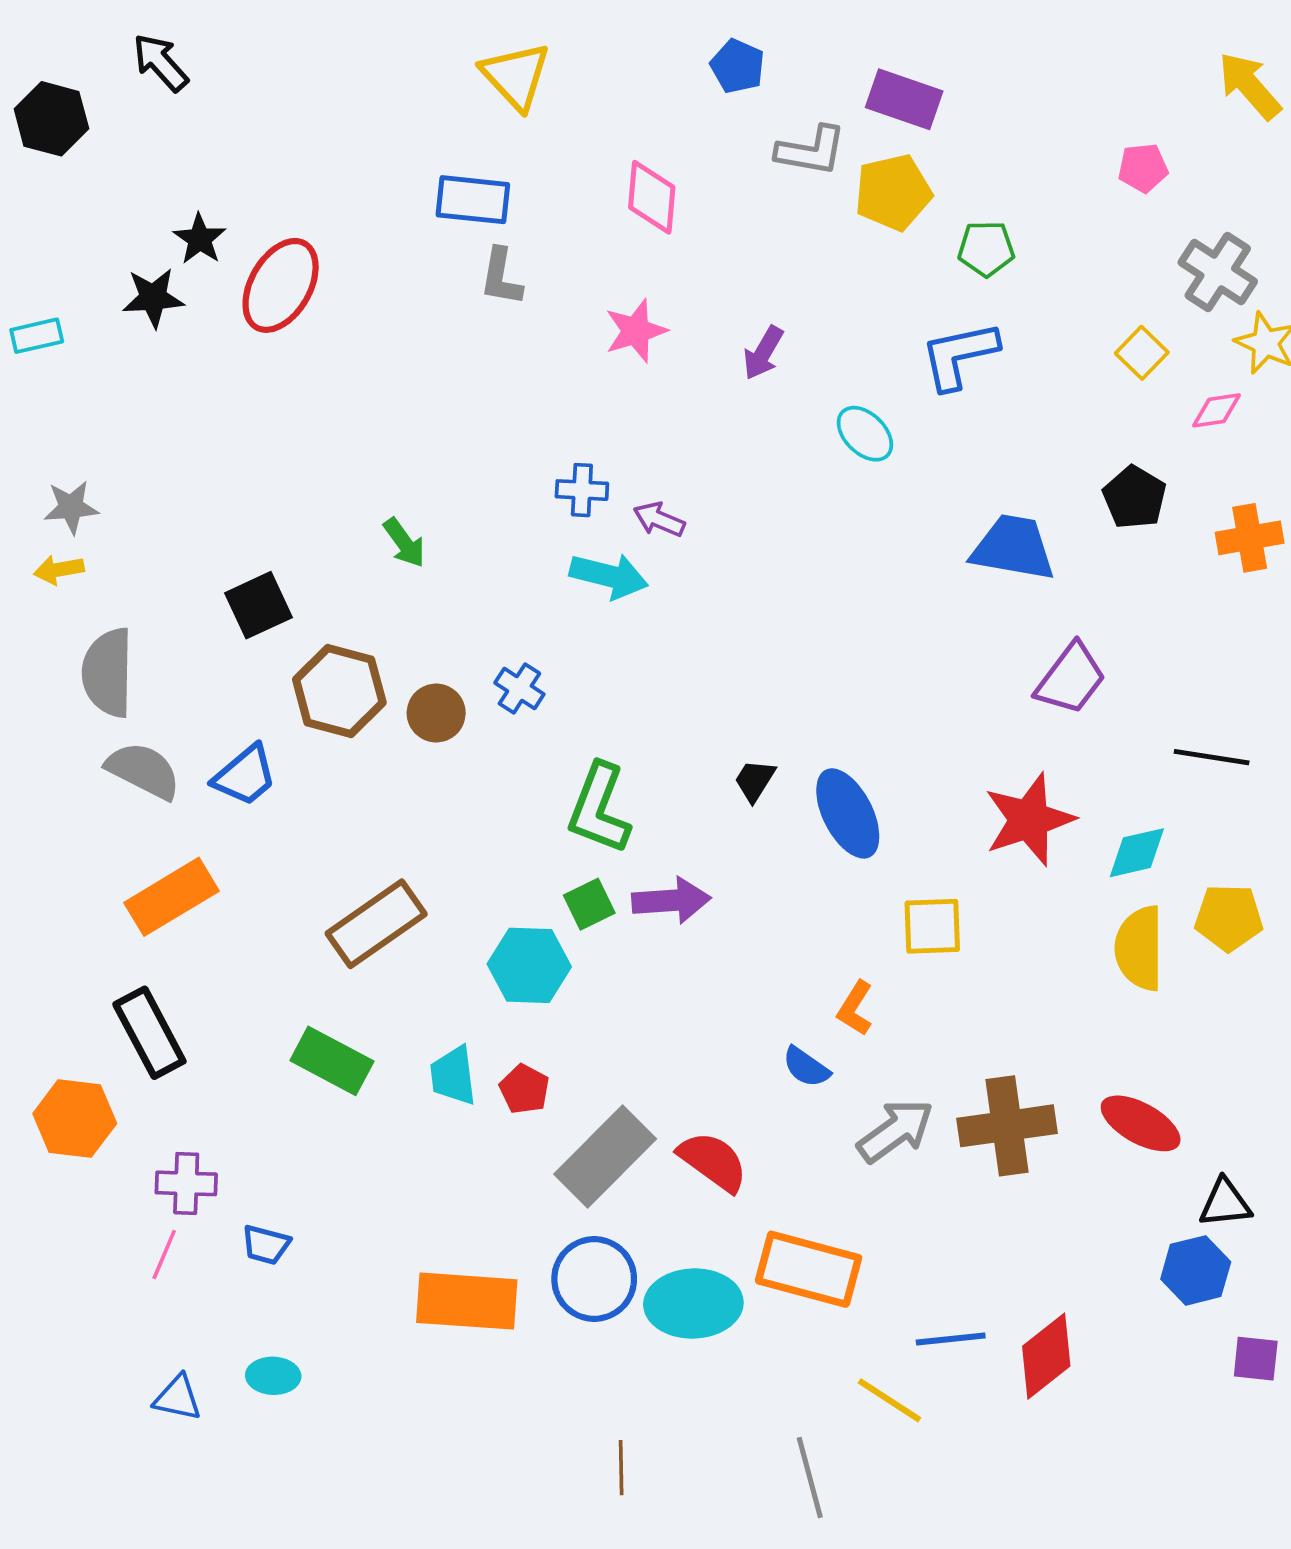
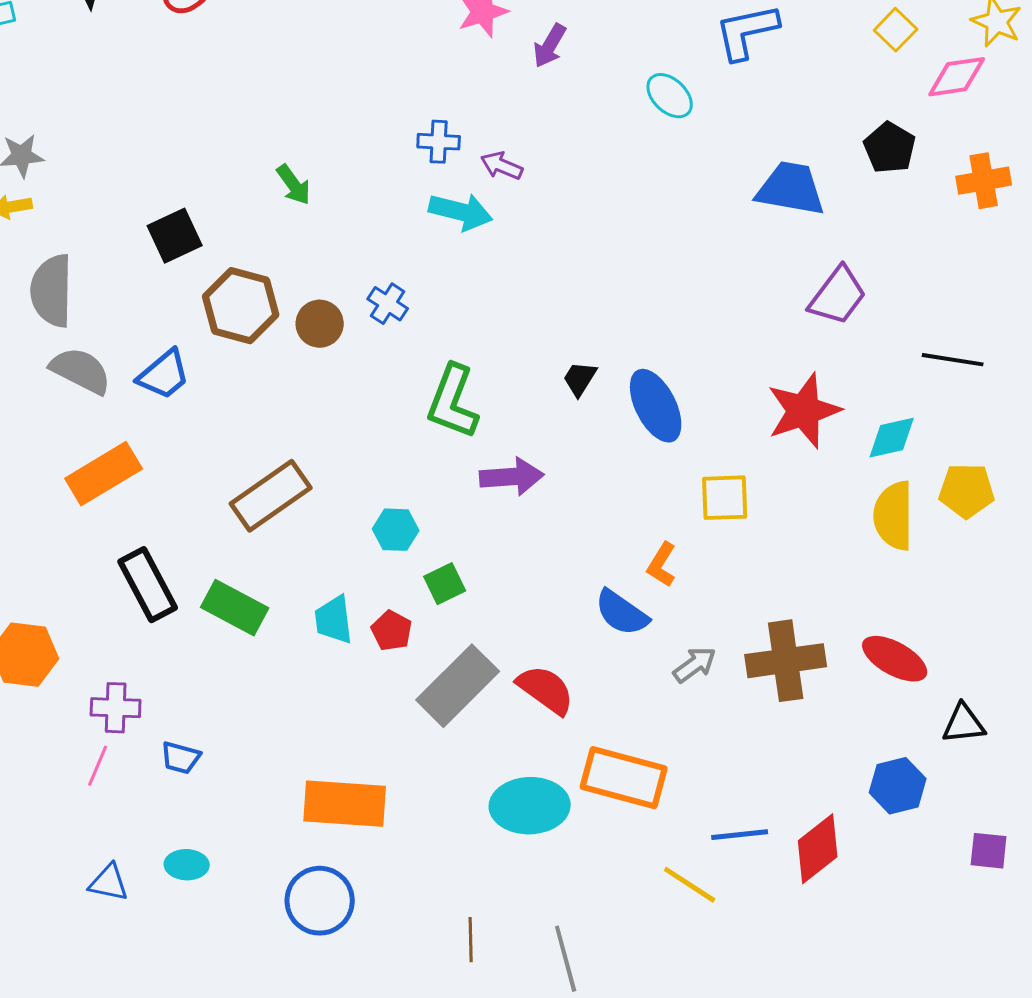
purple arrow: (763, 353) -> (550, 46), moved
pink diamond: (1217, 410) -> (957, 77), size x1.4
green square: (589, 904) -> (445, 584), moved
cyan hexagon: (529, 965) -> (396, 530), size x0.7
black rectangle: (149, 1033) -> (148, 585), moved
blue semicircle: (806, 1067) -> (622, 613), size x1.4
gray arrow: (896, 1131) -> (695, 665), size x0.7
blue hexagon: (1196, 1270) -> (898, 786), moved
blue circle: (594, 1279) -> (320, 901), moved
gray line: (810, 1477) -> (566, 959), moved

